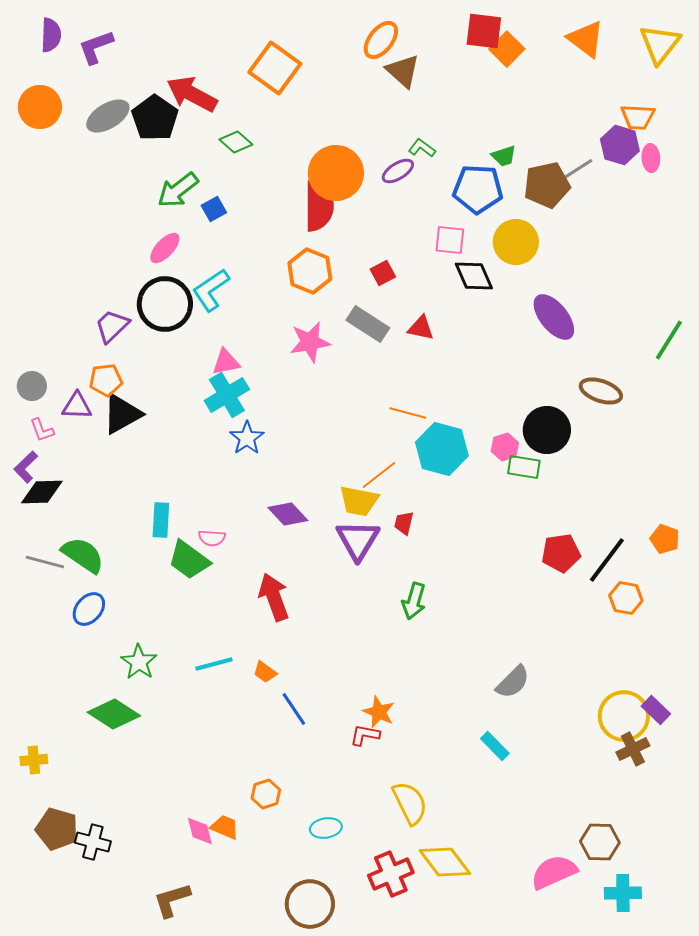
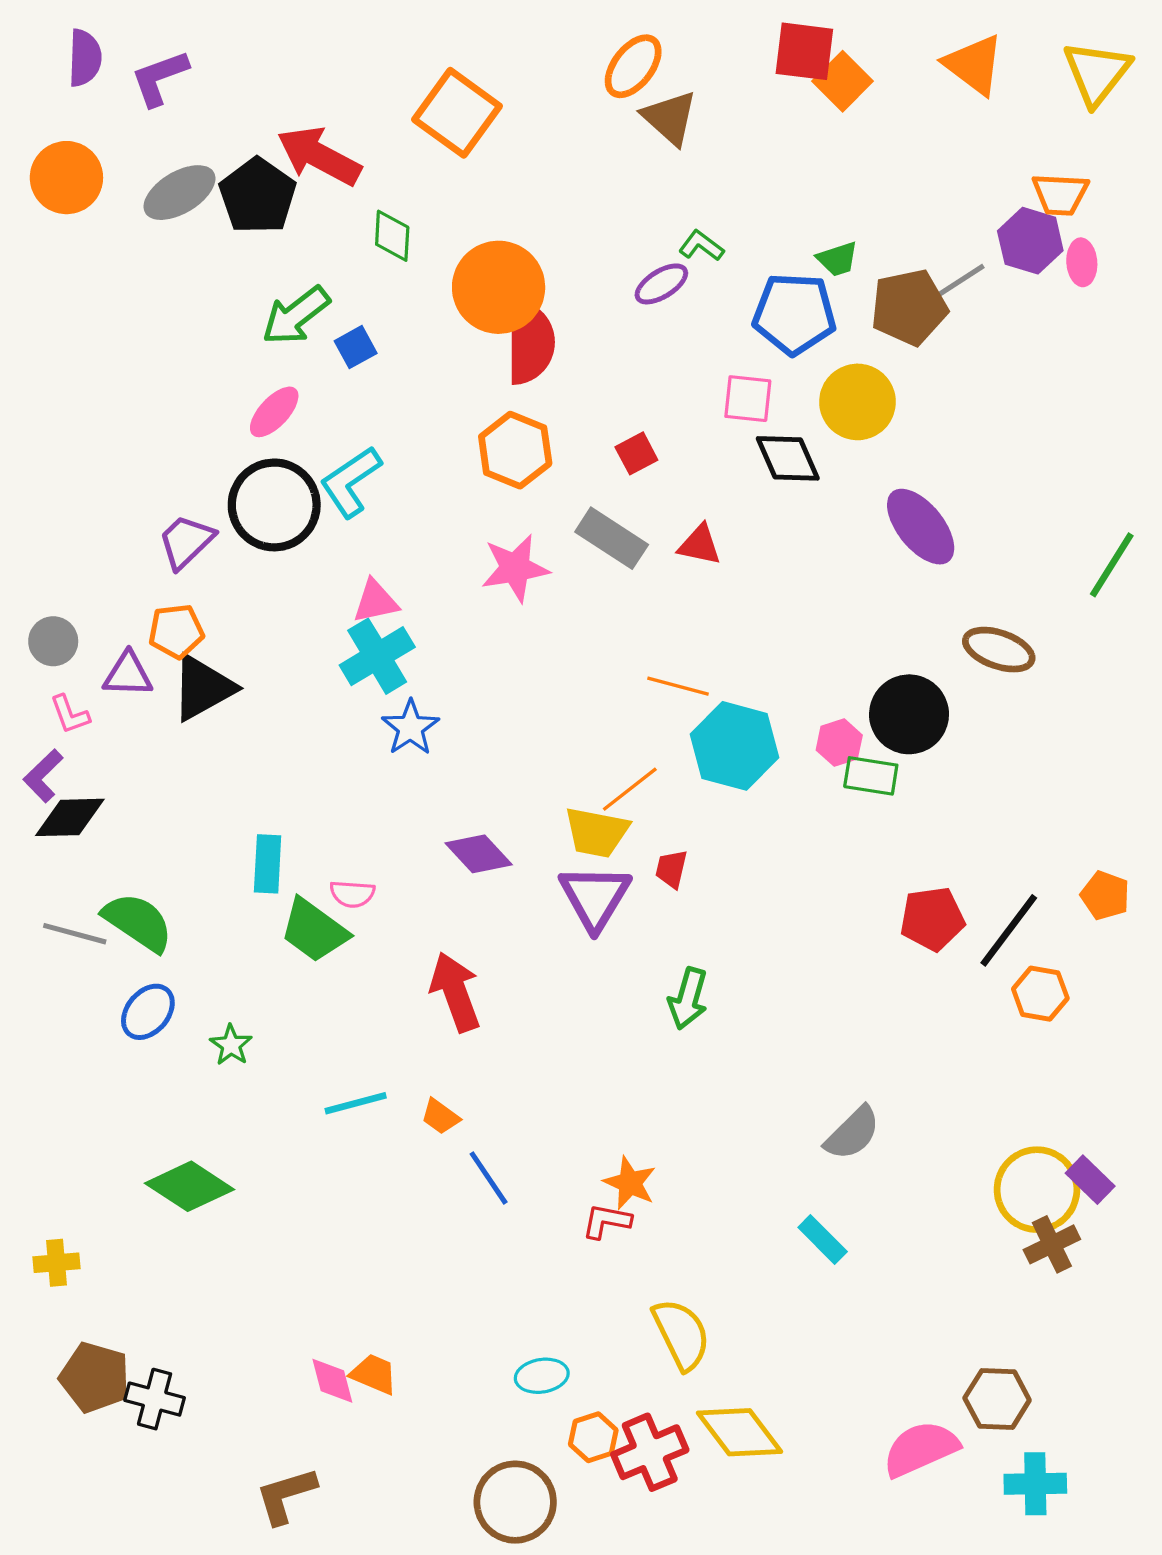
green diamond: (236, 142) -> (392, 236), turned 52
orange circle: (336, 173) -> (499, 287), moved
green star: (139, 662) -> (231, 1045), moved, size x0.7
orange hexagon: (266, 794) -> (593, 1437), moved

